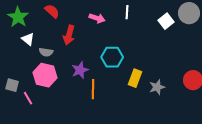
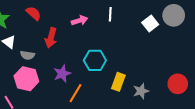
pink arrow: (97, 18) -> (80, 20), turned -35
orange line: (93, 89) -> (75, 93), turned 30

